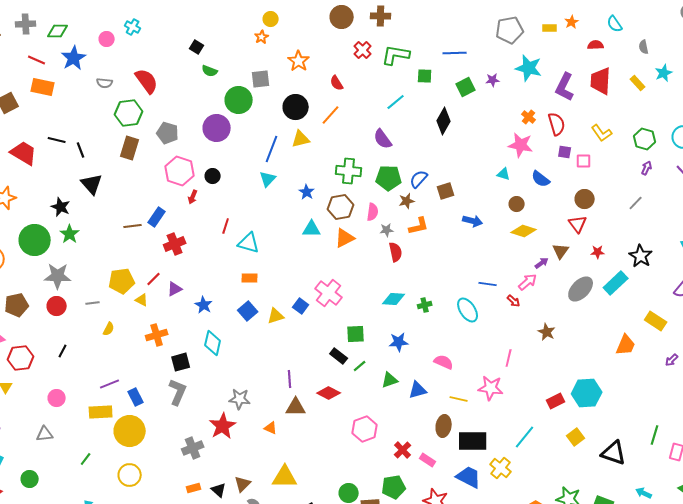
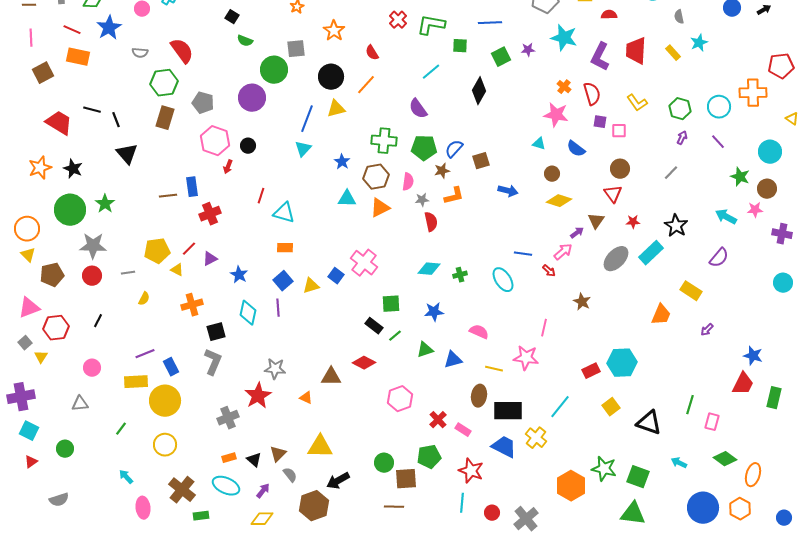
red semicircle: (596, 45) -> (609, 15), moved
black star: (61, 207) -> (73, 169), moved
blue rectangle: (157, 217) -> (192, 187), turned -42
purple line: (290, 379) -> (278, 308), moved

